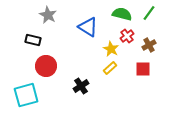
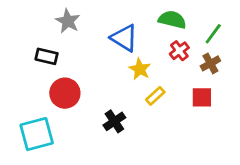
green line: (149, 13) -> (213, 34), moved
yellow star: (111, 49) -> (140, 69), moved

